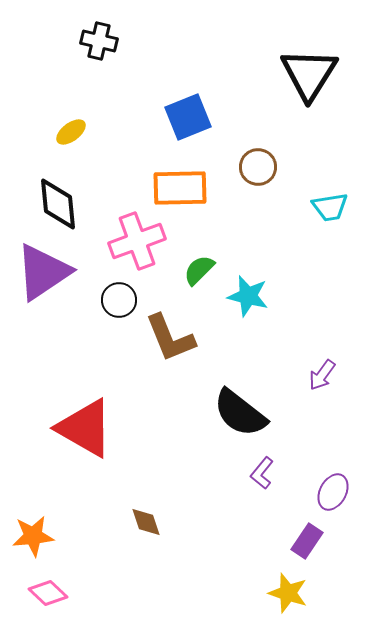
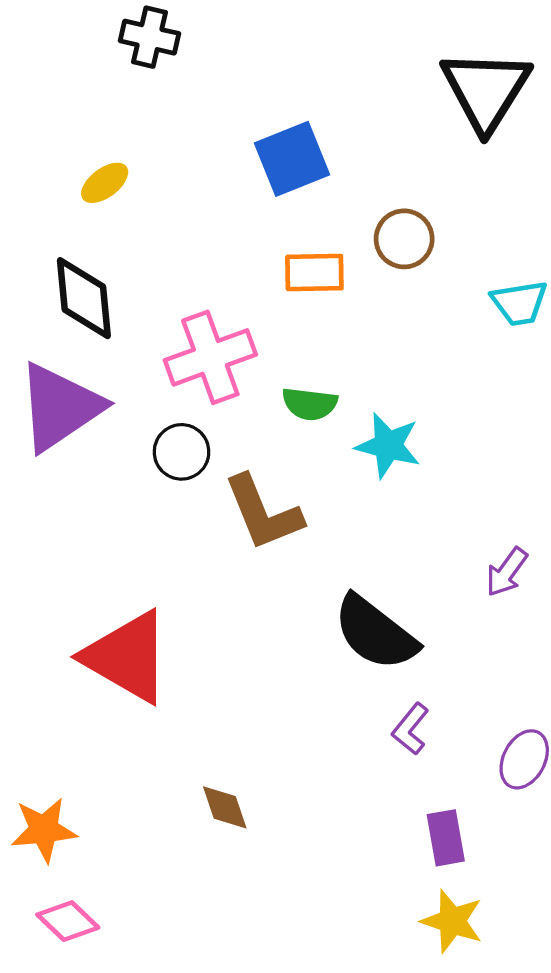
orange rectangle: (180, 188) -> (314, 273), moved, size x0.7
green semicircle: (199, 270) -> (310, 404), turned -128
purple rectangle: (307, 541) -> (446, 838), moved, turned -44

